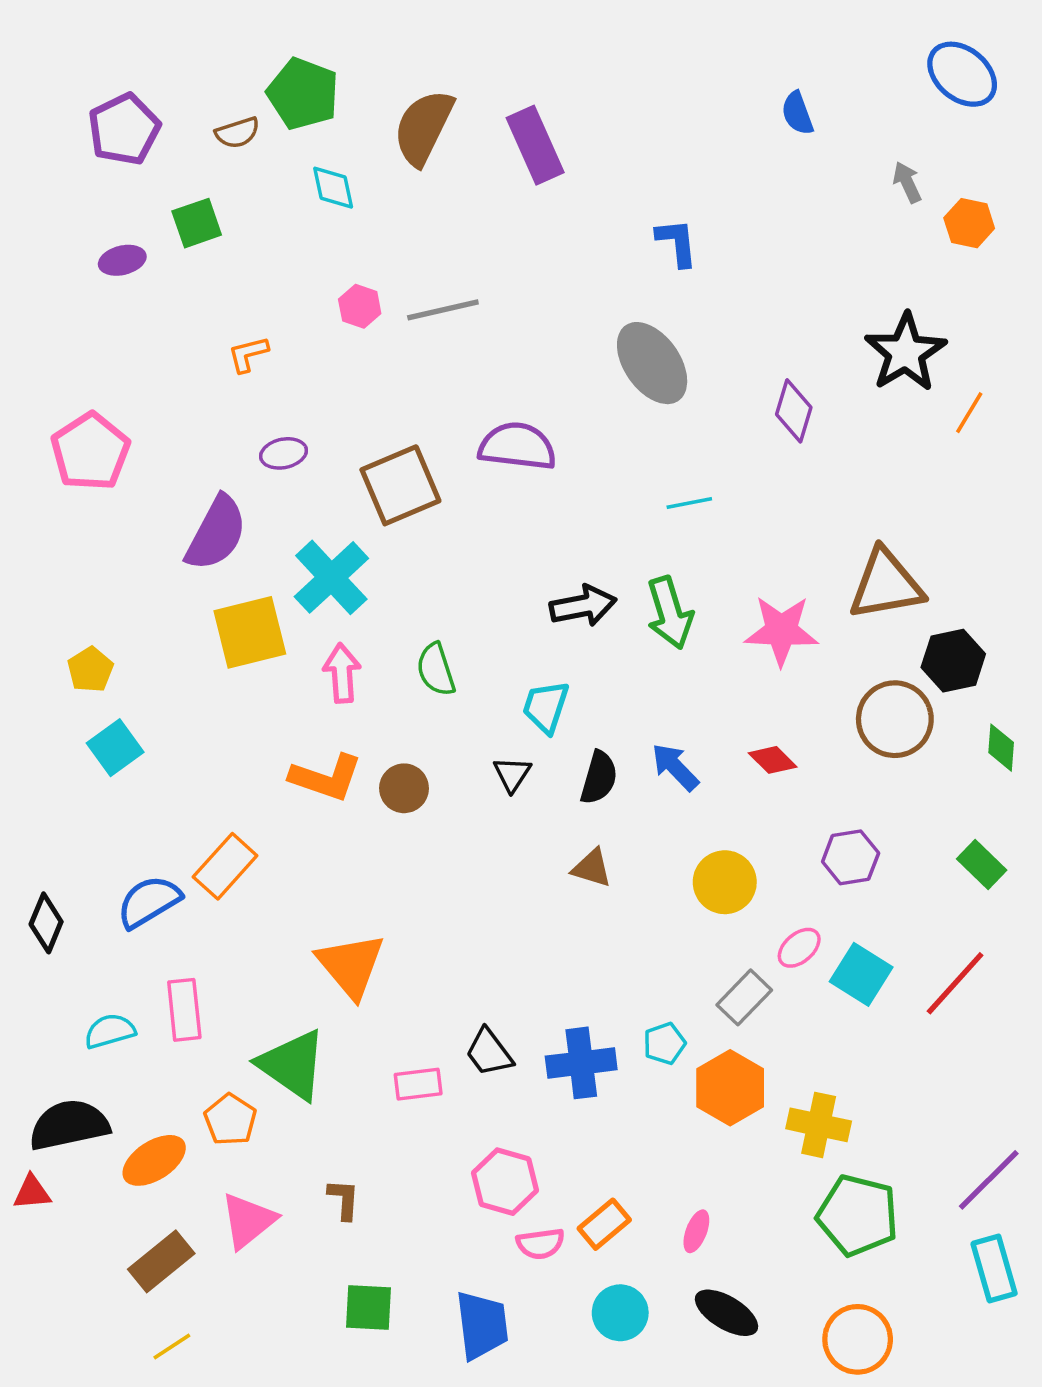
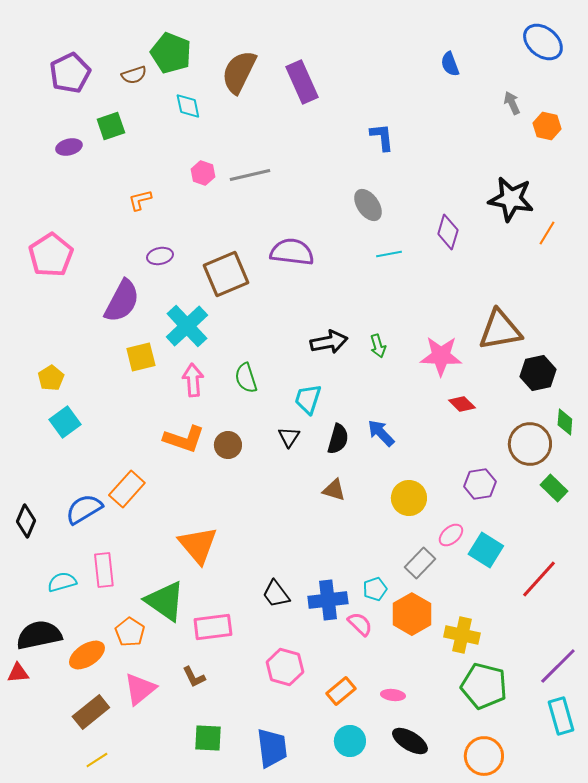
black star: (905, 352) -> (511, 199), turned -30
gray ellipse: (652, 363) -> (368, 205), size x0.7
cyan line: (689, 503) -> (389, 254), moved
green arrow: (670, 613) -> (378, 346), size x0.6
yellow square: (250, 632) -> (141, 357), size x0.7
brown circle: (895, 719) -> (530, 444), moved
red diamond: (773, 760) -> (462, 404), moved
red line: (955, 983) -> (539, 579), moved
pink rectangle: (418, 1084) -> (213, 627), moved, size x1.4
brown L-shape: (344, 1199) -> (194, 677), turned 150
pink ellipse: (696, 1231) -> (393, 695), turned 75
pink semicircle: (540, 1244) -> (360, 624), moved, turned -128

